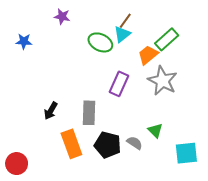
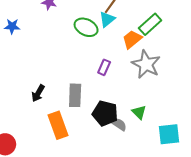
purple rectangle: (119, 84) -> (104, 67), size x0.7
black pentagon: (108, 145) -> (105, 113), moved

